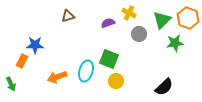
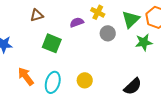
green square: (109, 59) -> (52, 43), moved
cyan ellipse: (86, 71) -> (53, 82), moved
orange arrow: (57, 77) -> (26, 76), turned 72

